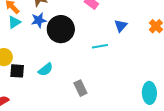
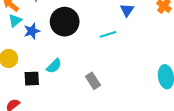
blue star: (39, 20) -> (32, 31), moved
black square: (17, 71) -> (32, 79), moved

